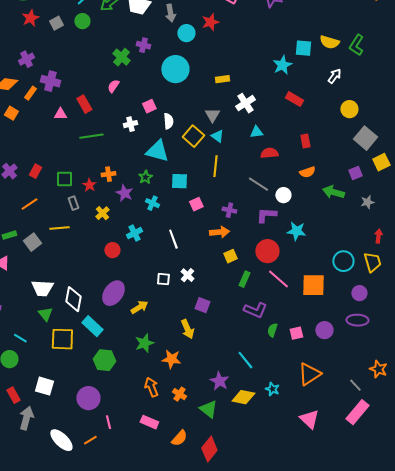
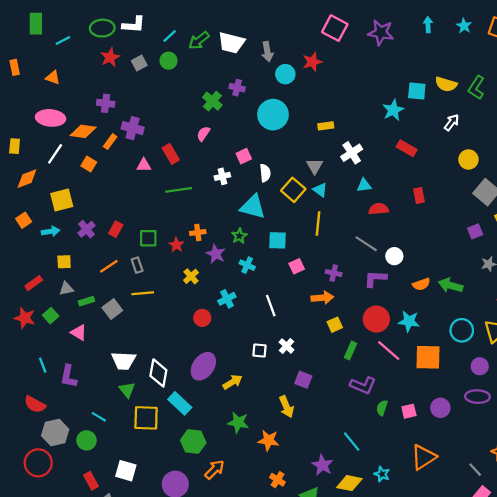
purple cross: (26, 59) -> (106, 103), turned 35
orange semicircle: (307, 172) -> (421, 284), moved
green arrow: (333, 192) -> (450, 285), moved
gray rectangle: (73, 203) -> (137, 265), moved
cyan star: (296, 231) -> (409, 321), moved
green star: (144, 343) -> (238, 422), turned 30
orange arrow: (151, 387) -> (215, 470), moved, turned 66

